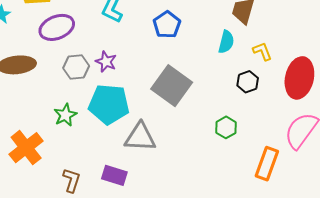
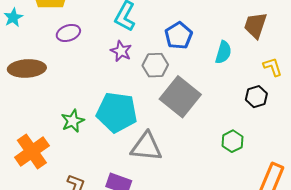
purple ellipse: (57, 27) -> (68, 33), size x0.7
cyan semicircle: (226, 42) -> (223, 52), moved
purple star: (106, 62) -> (121, 51), moved
gray hexagon: (76, 67) -> (155, 65), moved

